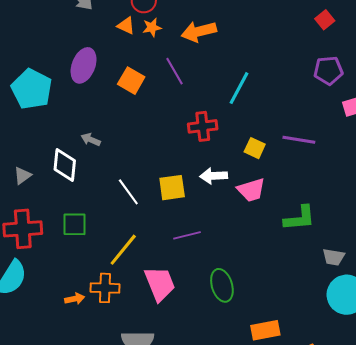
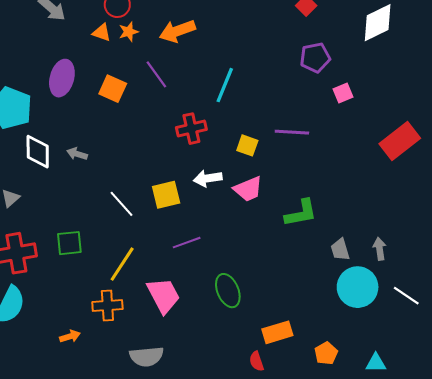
white diamond: (65, 165) -> (38, 152), moved
gray trapezoid: (334, 257) -> (340, 250), turned 70
orange arrow: (75, 299) -> (70, 336), moved

